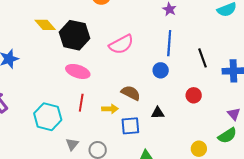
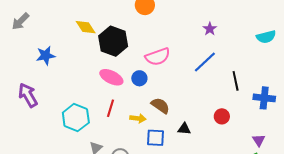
blue line: (169, 43) -> (205, 62), turned 35
blue circle: (161, 70) -> (139, 78), moved

